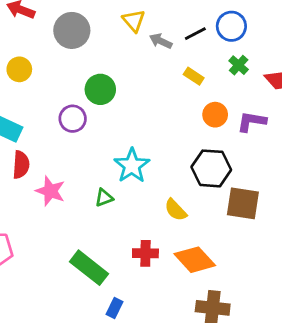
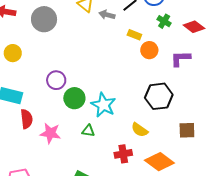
green circle: (100, 89) -> (74, 98), moved
orange circle: (215, 115) -> (149, 50), moved
green triangle: (104, 198) -> (88, 131), turned 40
brown square: (243, 203) -> (187, 130), moved, size x0.7
red cross: (145, 253) -> (123, 154), moved

